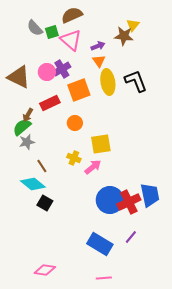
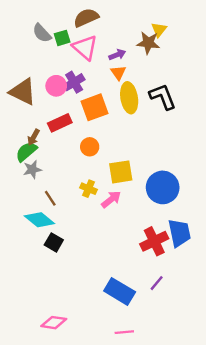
blue circle: (110, 200) -> (163, 187), moved

